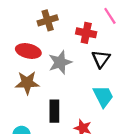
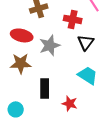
cyan trapezoid: (103, 96) -> (88, 75), turned -30

